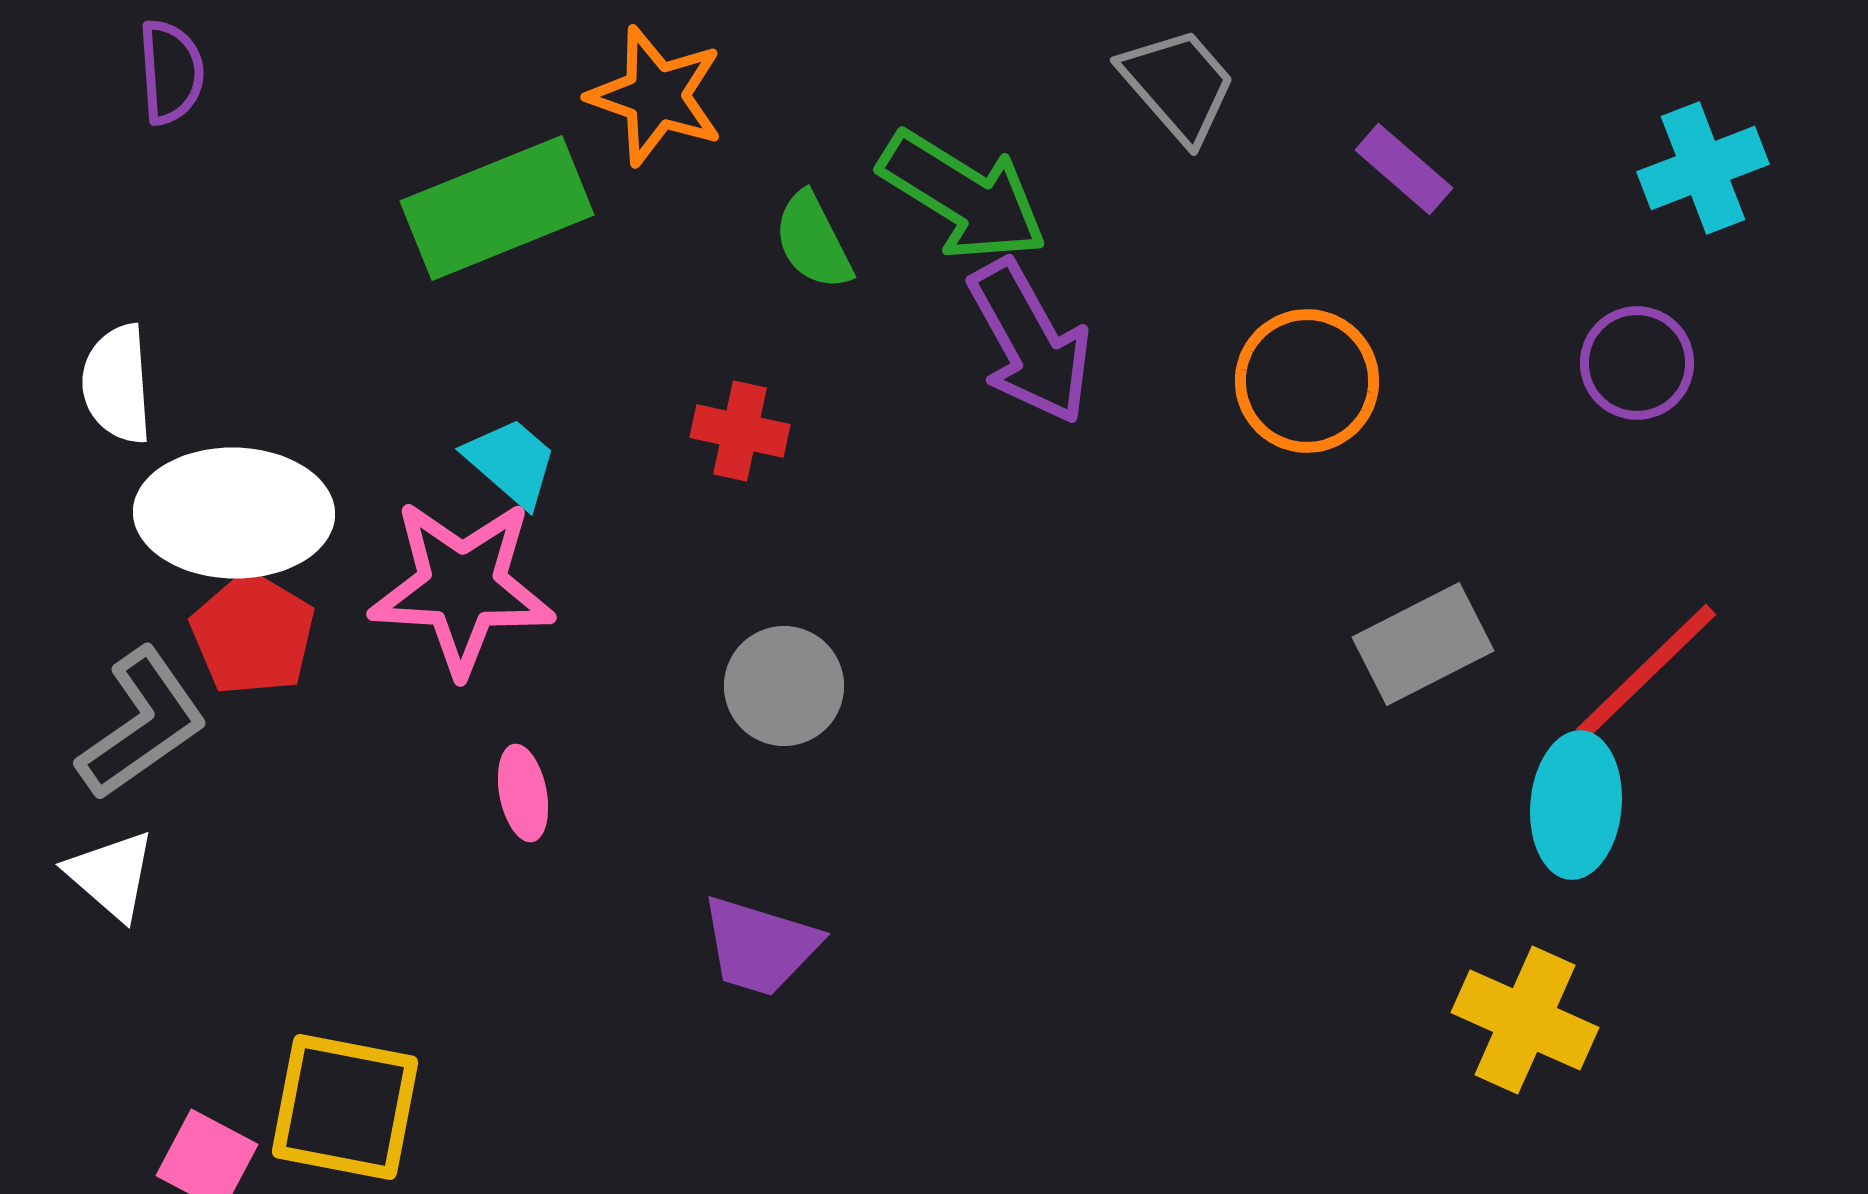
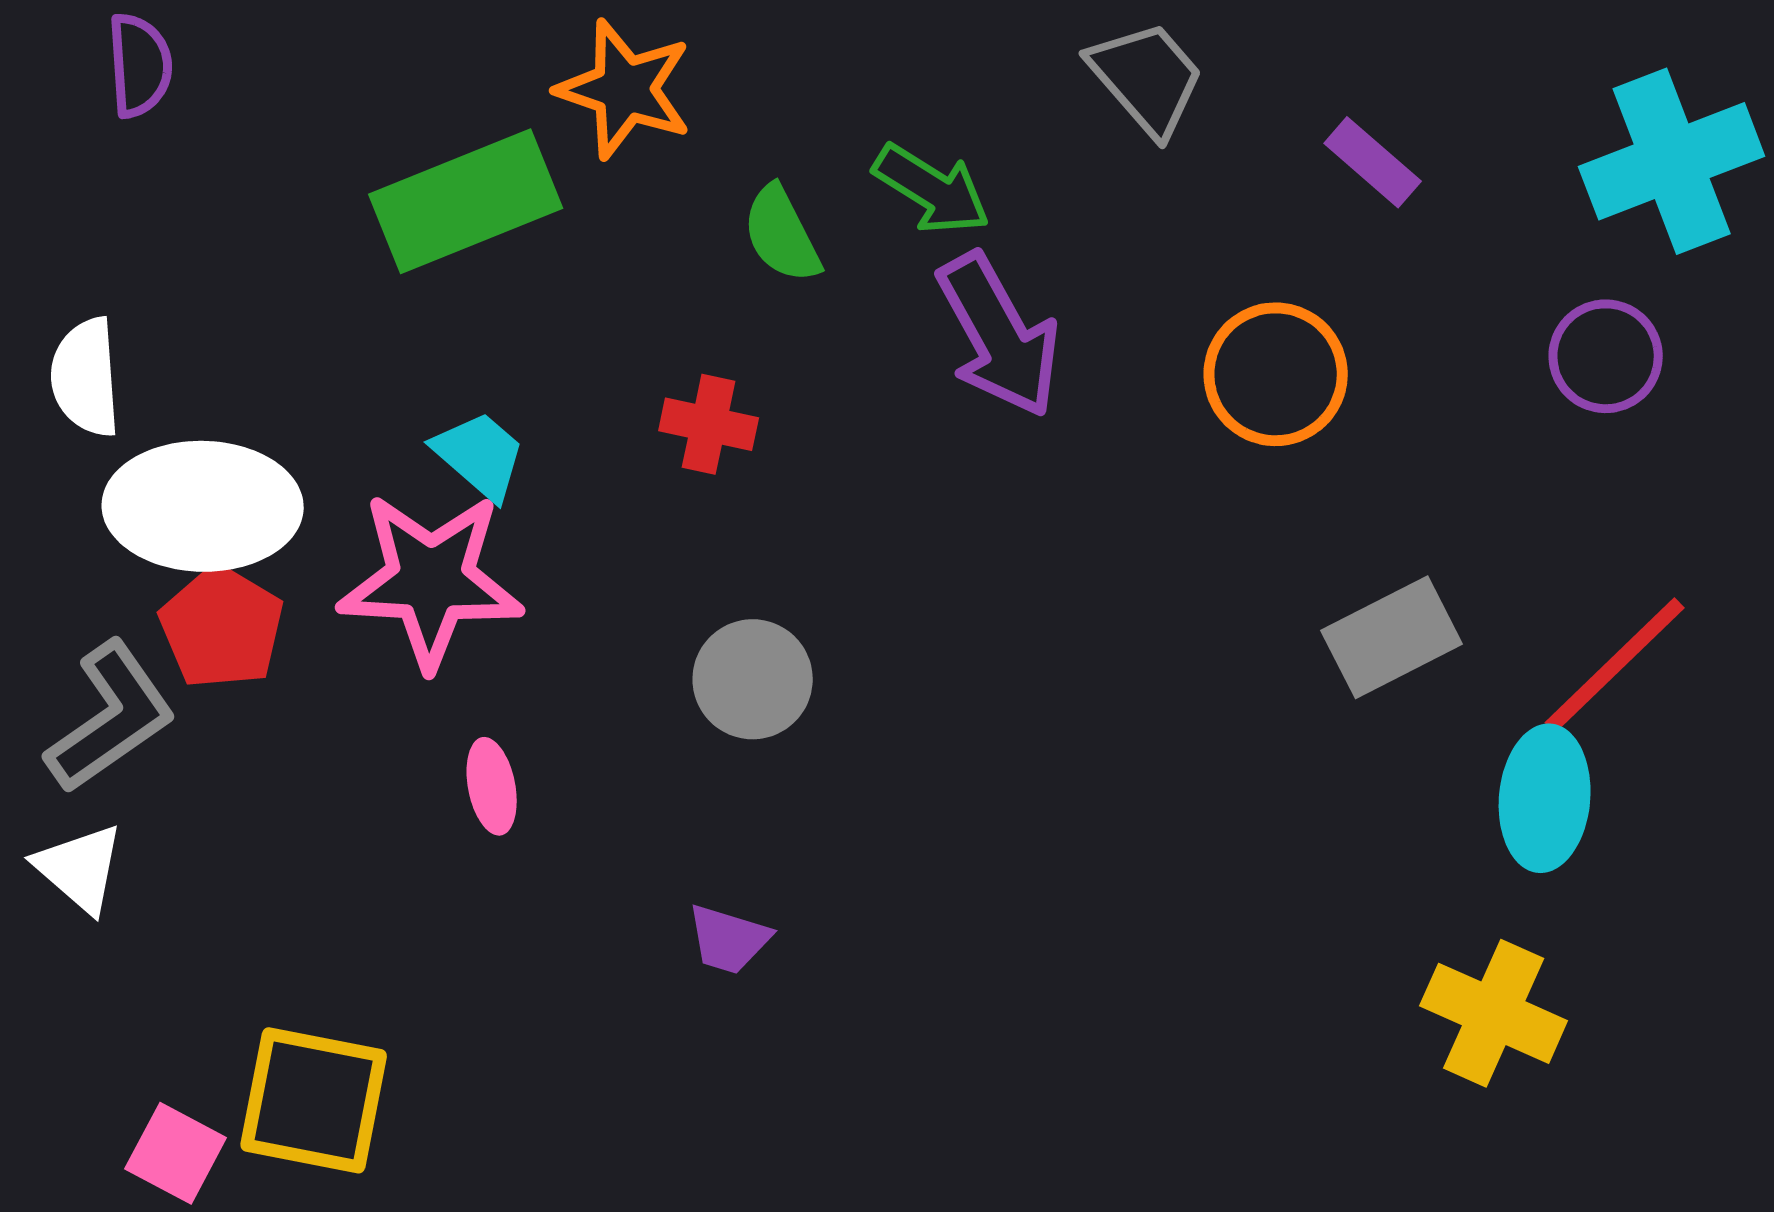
cyan cross: (1703, 168) -> (1672, 161), size x1.4
green arrow: (963, 196) -> (932, 189), size x0.7
purple trapezoid: (760, 946) -> (729, 939), size x0.7

